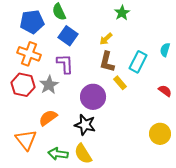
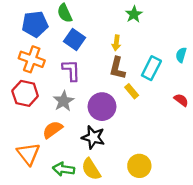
yellow arrow: (106, 39) -> (116, 43), turned -40
gray star: (49, 85) -> (64, 101), moved
yellow circle: (160, 134) -> (139, 166), moved

